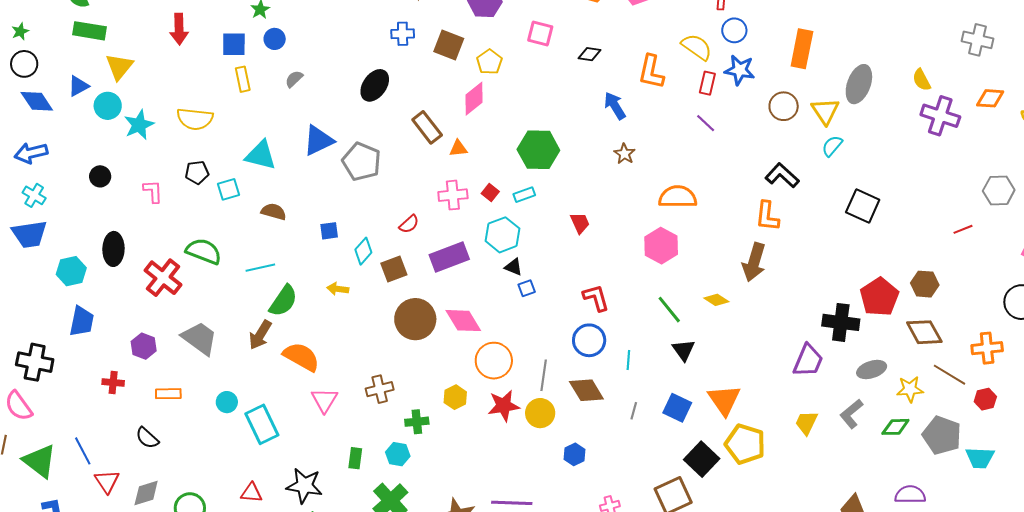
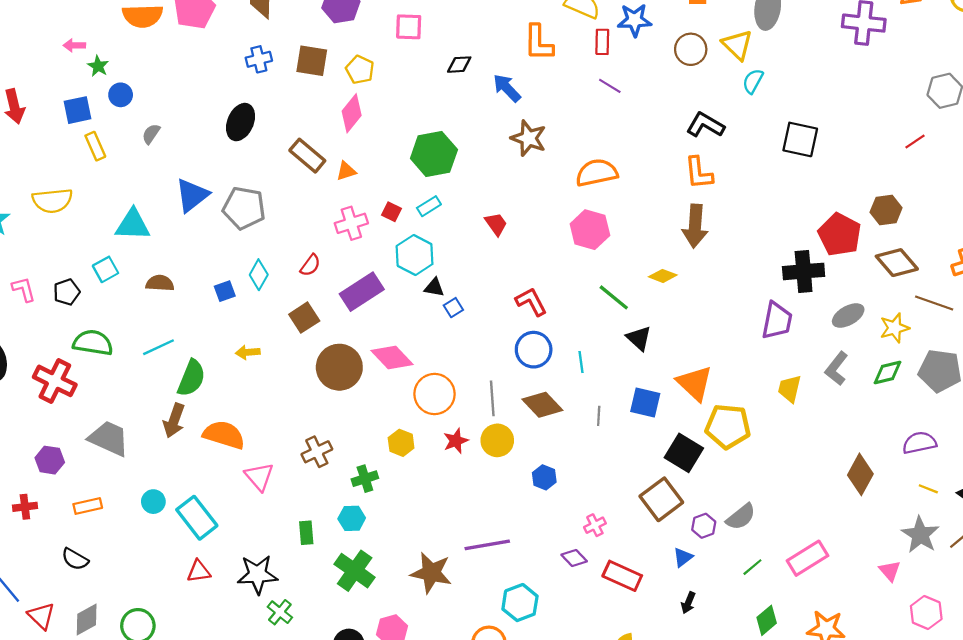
black diamond: (590, 54) -> (459, 65), moved
brown star: (624, 154) -> (529, 138), size x1.5
black pentagon: (197, 172) -> (67, 292), moved
cyan diamond: (363, 251) -> (259, 275), moved
red star: (504, 406) -> (456, 441), size x0.7
red triangle: (252, 493) -> (199, 571), moved

